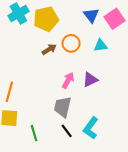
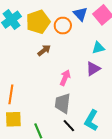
orange circle: (71, 43) -> (63, 26), moved
cyan triangle: (101, 46) -> (98, 48), moved
purple triangle: (90, 80) -> (93, 69), moved

